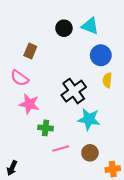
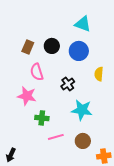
black circle: (64, 28) -> (52, 46), moved
blue circle: (101, 55) -> (79, 51), moved
pink semicircle: (20, 78) -> (37, 72), moved, turned 36
black cross: (74, 91) -> (68, 84), size x0.6

